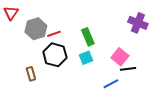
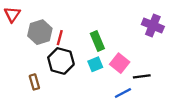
red line: (54, 34) -> (60, 38), turned -56
pink square: (120, 57) -> (120, 63), moved

